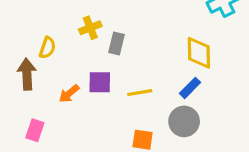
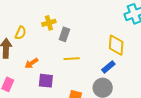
purple square: (100, 82) -> (46, 81), moved
yellow line: (140, 93) -> (72, 59), moved

